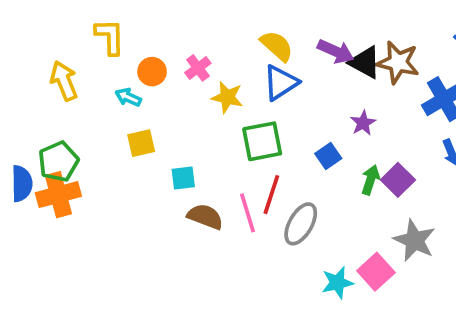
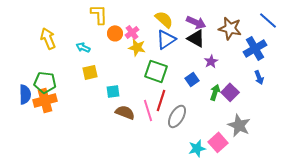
yellow L-shape: (110, 37) -> (99, 14), moved
black triangle: (365, 62) -> (196, 38), moved
pink cross: (198, 68) -> (132, 32), moved
orange circle: (152, 72) -> (115, 33), moved
green square: (262, 141) -> (156, 71), turned 30
green pentagon: (58, 162) -> (45, 82), turned 30

